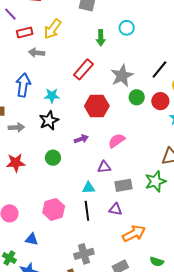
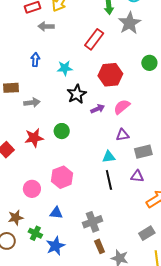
gray star: (122, 76) -> (130, 23), moved
blue arrow: (23, 85) -> (35, 60), size x0.6
black star: (49, 121) -> (77, 94), moved
pink semicircle: (117, 141) -> (122, 107), moved
green circle: (53, 158) -> (62, 131), moved
pink hexagon: (54, 209) -> (62, 177), moved
gray cross: (84, 254) -> (93, 222), moved

